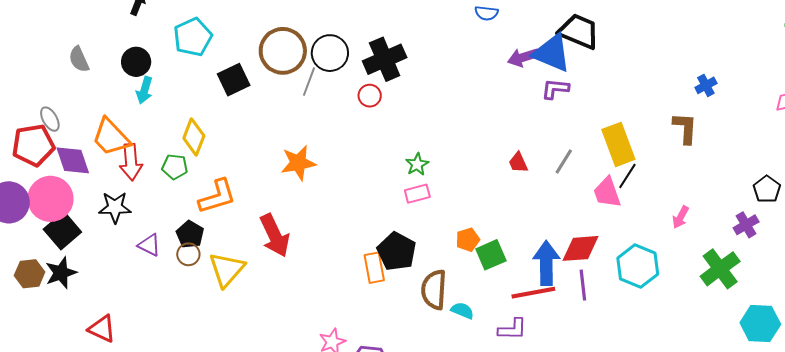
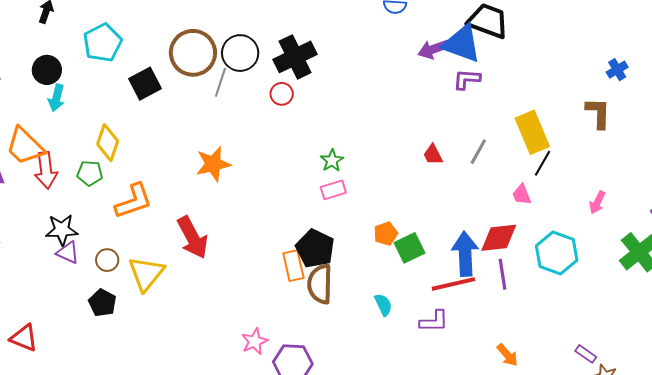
pink trapezoid: (607, 192) -> (522, 195), moved, size x0.7
black star: (115, 207) -> (62, 230), moved
black pentagon: (190, 234) -> (102, 303), moved
brown semicircle: (434, 290) -> (320, 284), moved
cyan semicircle: (462, 311) -> (383, 305), turned 45

